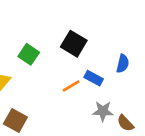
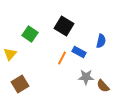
orange line: (71, 86) -> (62, 58), turned -32
brown square: (15, 120) -> (20, 84), turned 30

